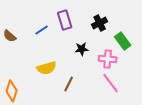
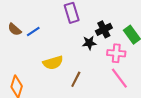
black cross: (100, 23) -> (104, 29), moved
blue line: (42, 30) -> (33, 31), moved

